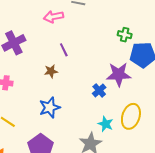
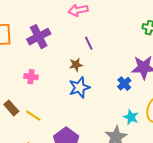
blue star: (50, 108) -> (79, 87), moved

